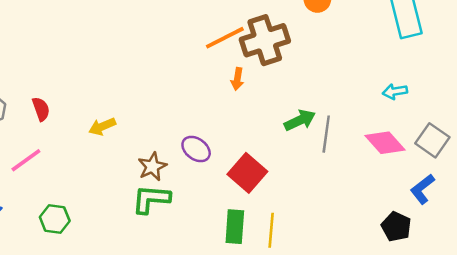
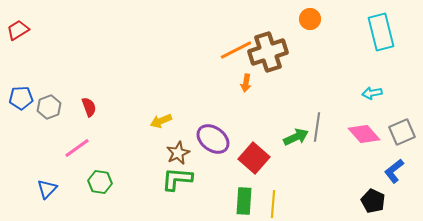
green arrow: (300, 120) -> (296, 137), moved
yellow arrow: (102, 127) -> (161, 121), moved
gray square: (432, 140) -> (402, 132), turned 32
purple ellipse: (196, 149) -> (213, 139), size x1.4
green hexagon: (55, 219) -> (100, 182), moved

